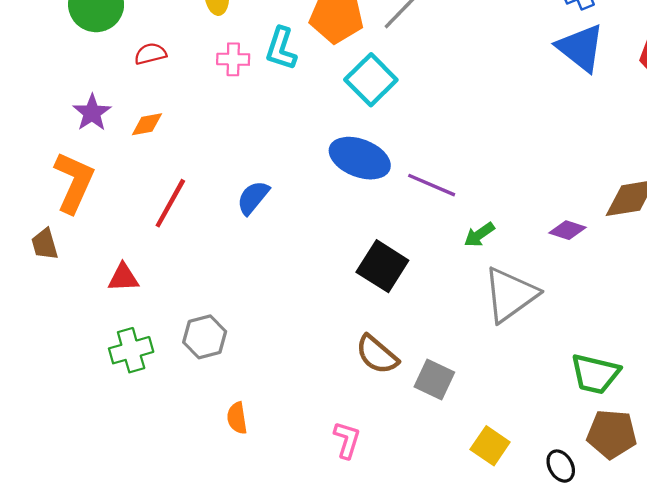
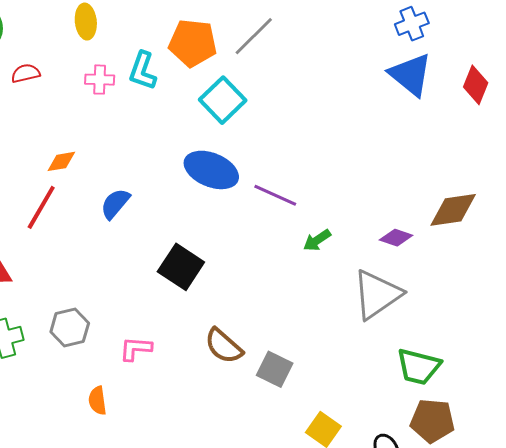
orange diamond: (147, 124) -> (61, 161), moved
black square: (382, 266) -> (181, 267), moved
gray triangle: (510, 295) -> (377, 295), moved
pink L-shape: (347, 440) -> (136, 349), moved, turned -104

